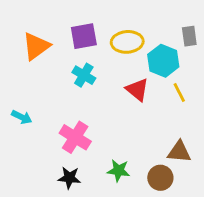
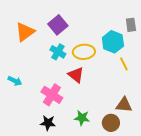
purple square: (84, 36) -> (58, 25), turned -30
yellow ellipse: (127, 42) -> (84, 52), moved
red triangle: (137, 90) -> (76, 75), moved

